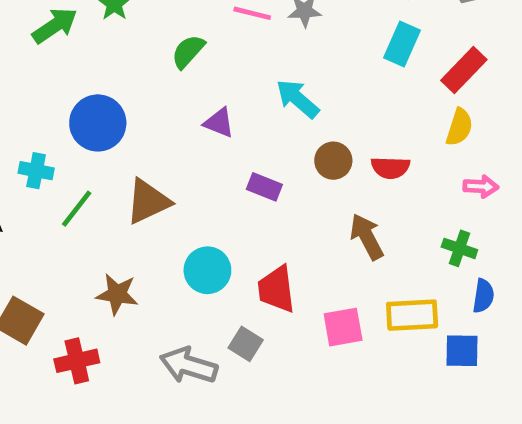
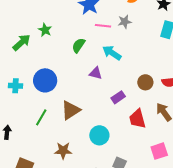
cyan arrow: (298, 99) -> (112, 53), moved
cyan cross: (36, 171) -> (16, 86), moved
purple rectangle: (264, 187) -> (118, 97), turned -48
red trapezoid: (276, 289) -> (137, 119), moved

